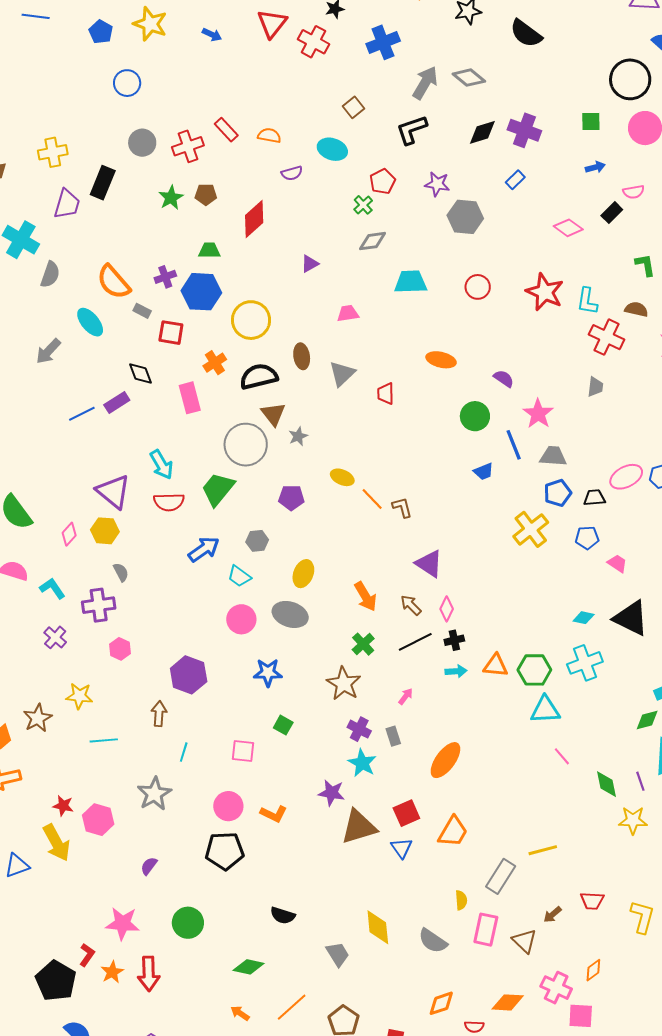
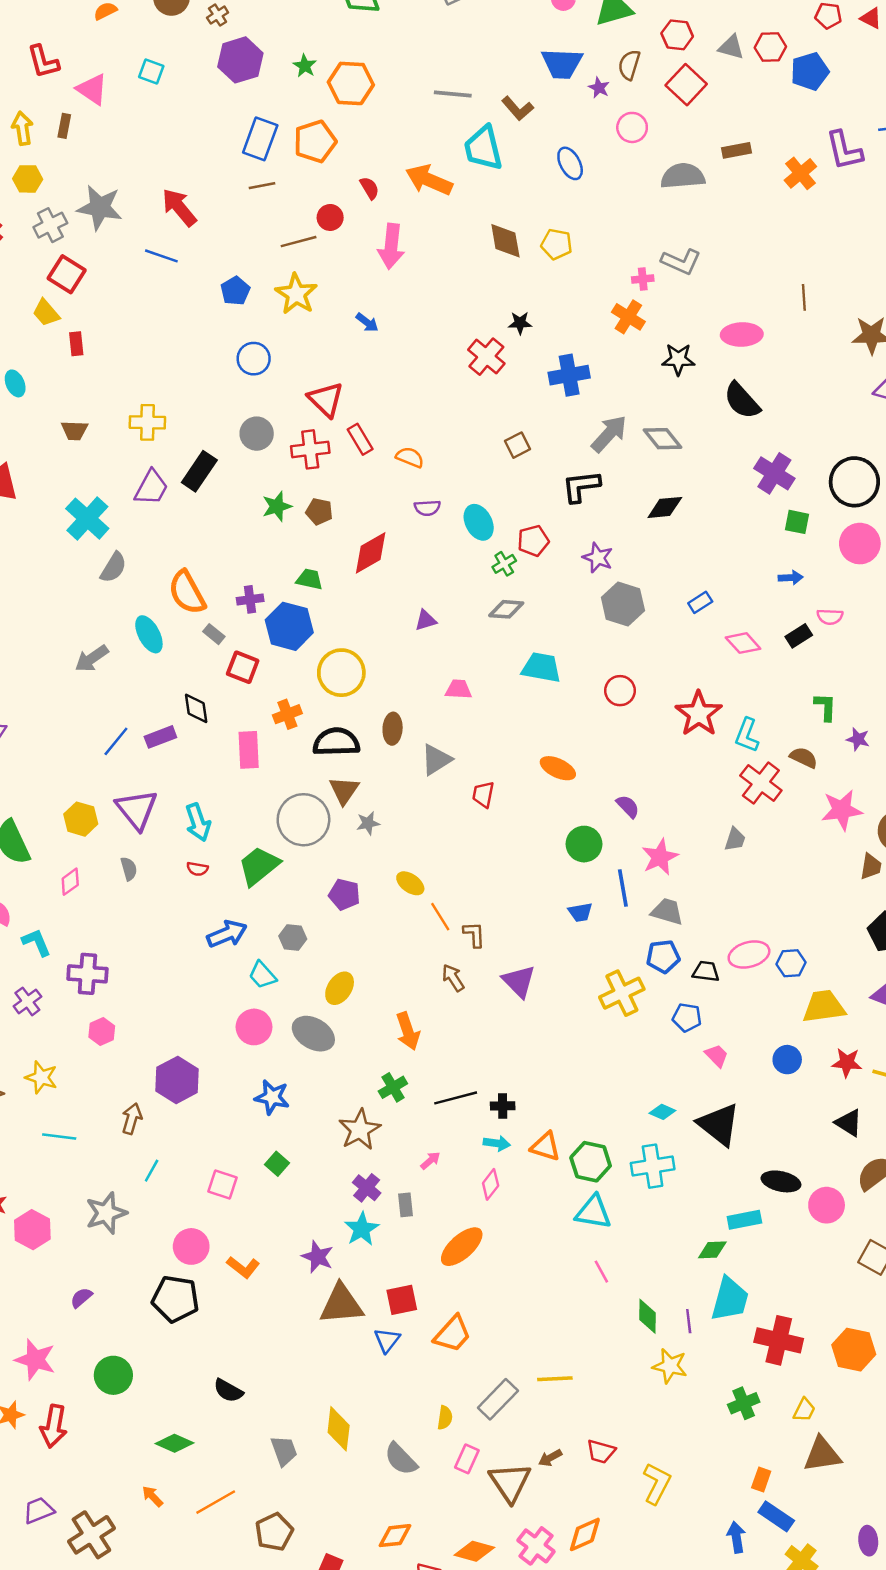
red triangle: (272, 23) -> (326, 399), moved, turned -36
purple cross: (524, 130) -> (774, 473), moved
cyan ellipse: (332, 149) -> (479, 522), moved, turned 32
blue rectangle: (515, 180) -> (700, 602), moved
blue line: (82, 414) -> (116, 741), turned -36
purple triangle: (113, 492) -> (137, 809), moved
red semicircle: (169, 502) -> (197, 869), size x0.6
yellow hexagon: (105, 531) -> (81, 819), moved
purple triangle: (429, 564) -> (519, 981), moved
gray semicircle: (121, 572) -> (129, 869), moved
brown arrow: (411, 605) -> (453, 978), moved
pink diamond: (447, 609) -> (491, 1184), moved
pink rectangle: (486, 930) -> (467, 1459), size x0.7
brown triangle: (524, 941) -> (510, 1482), size x1.4
orange diamond: (593, 970) -> (585, 1534), size x1.4

